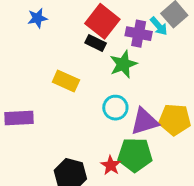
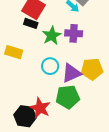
purple cross: (139, 34) -> (74, 33), moved
red star: (111, 165) -> (40, 108), moved, size x1.5

